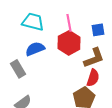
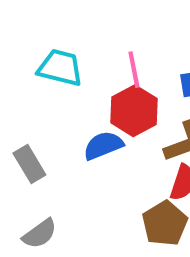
blue semicircle: (35, 49) -> (103, 146), moved

